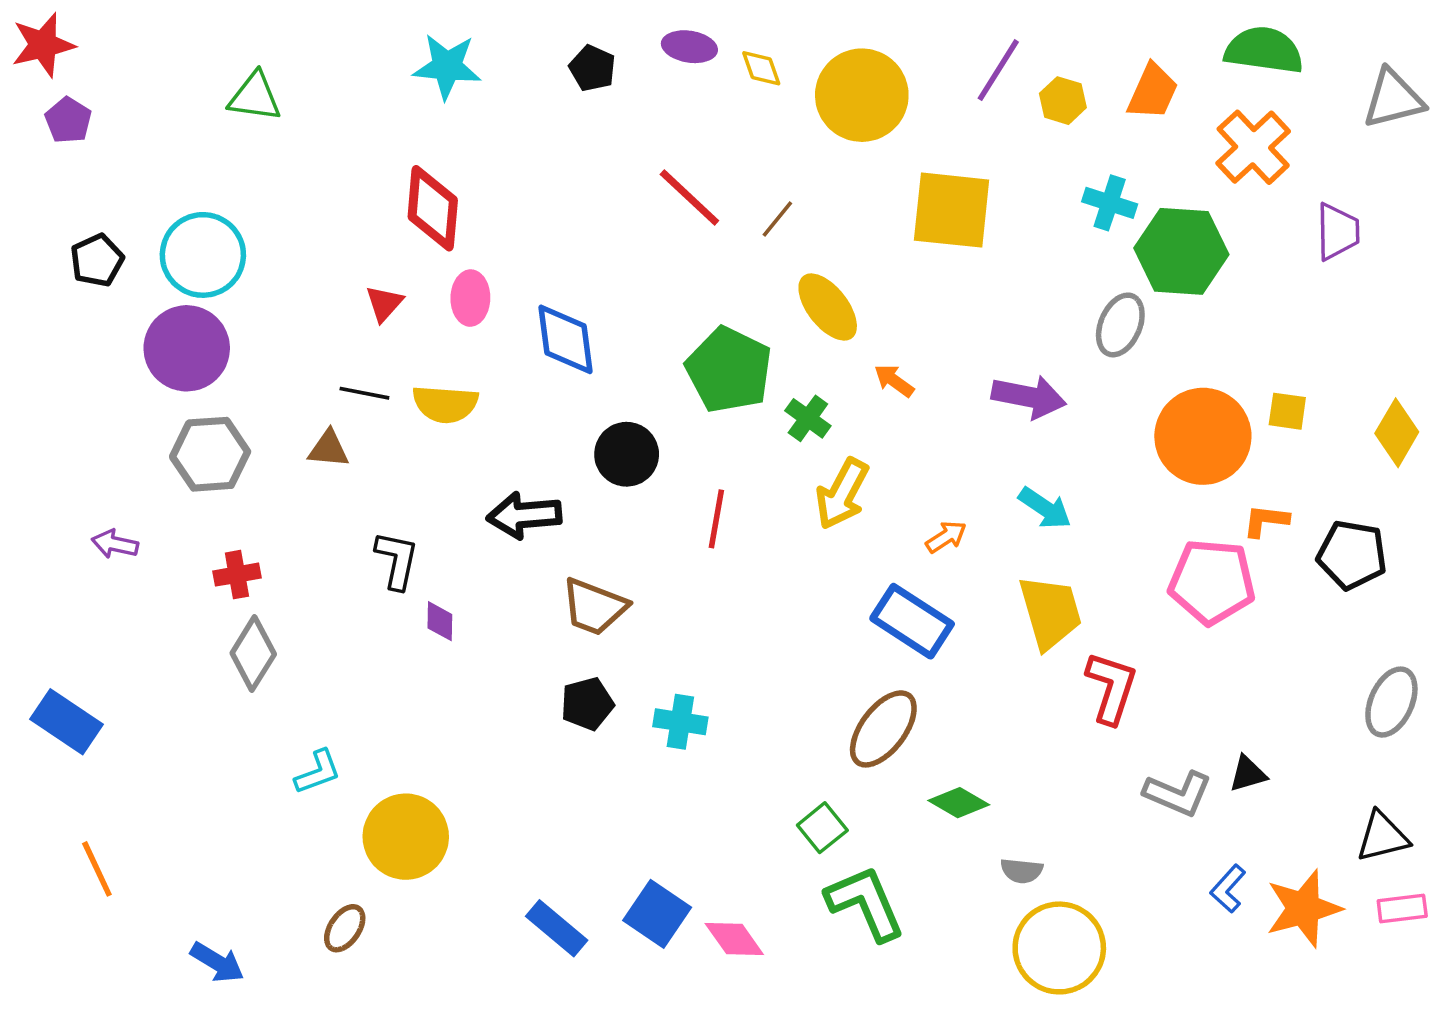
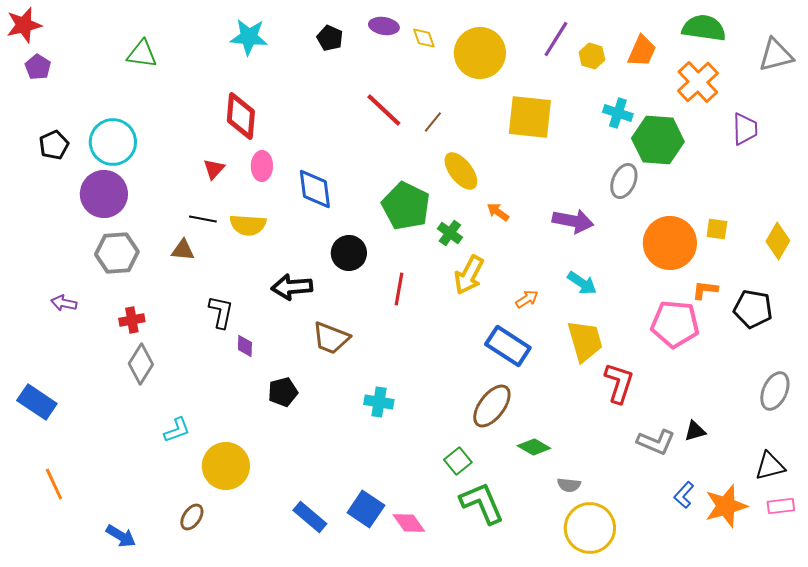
black pentagon: (587, 704) -> (283, 392), moved

